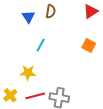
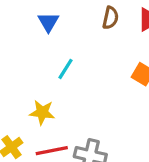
brown semicircle: (51, 11) -> (110, 18), moved

